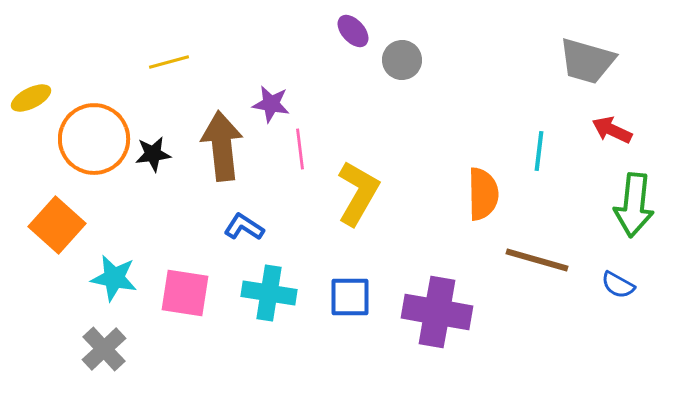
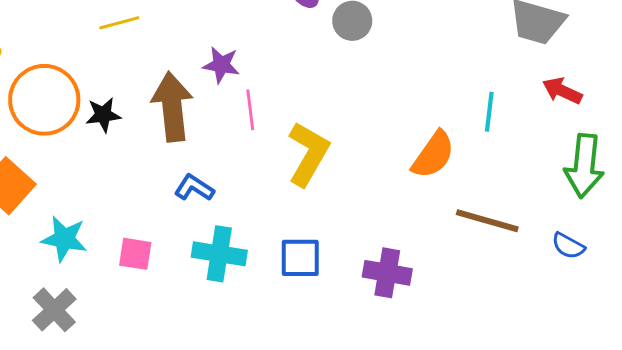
orange semicircle: (483, 194) -> (433, 155), turned 36
pink square: (185, 293) -> (135, 254), size x0.7
purple cross: (437, 312) -> (387, 273), size x0.7

